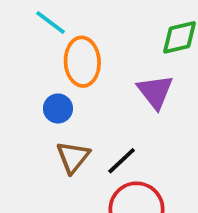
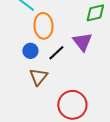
black line: (122, 161) -> (56, 53), moved

